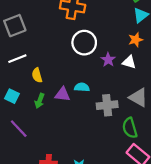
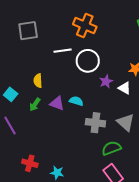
white line: (17, 59) -> (63, 51), moved
green semicircle: (130, 128) -> (111, 148), turned 72

